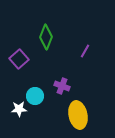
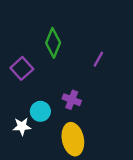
yellow ellipse: (78, 115) -> (73, 139), moved

